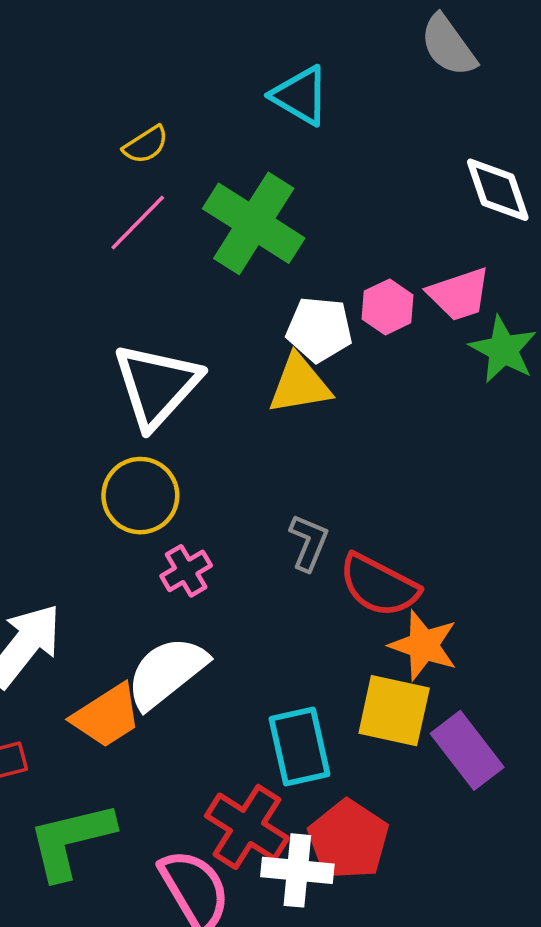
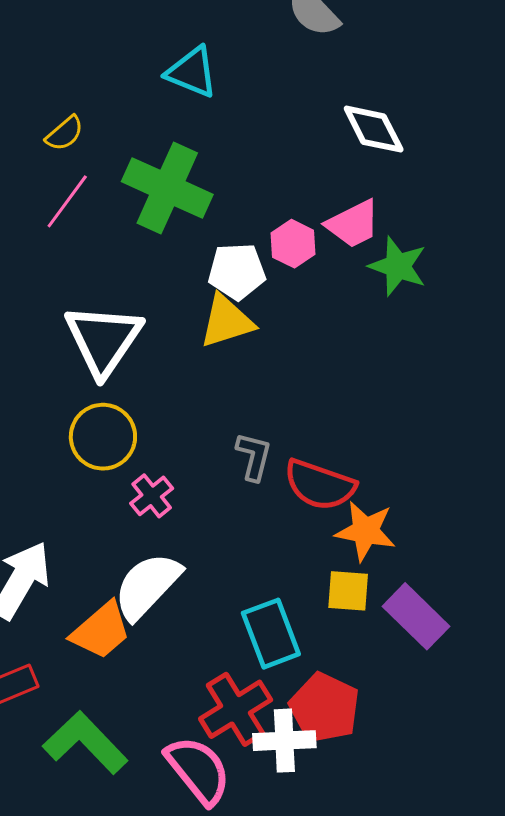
yellow square: (394, 711) -> (348, 591), size x0.7
red cross: (247, 827) -> (236, 709), turned 34
green L-shape: (71, 840) -> (85, 743), turned 68

